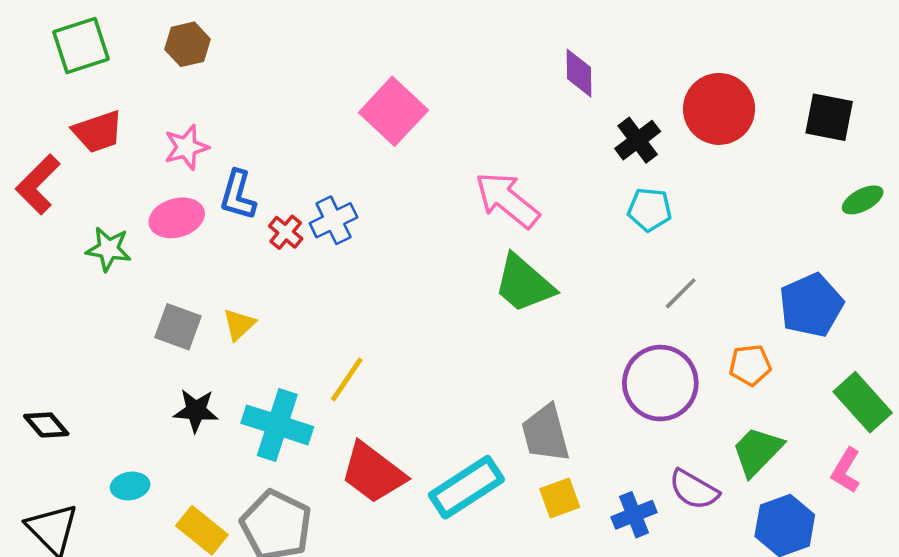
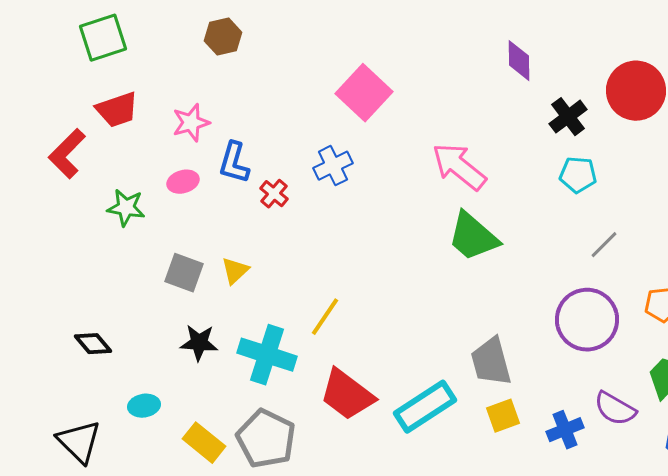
brown hexagon: (188, 44) -> (223, 37), moved
pink ellipse: (177, 218) -> (183, 182), size x0.7
blue cross: (334, 220) -> (333, 166), moved
black diamond: (46, 425) -> (93, 344), moved

